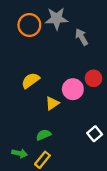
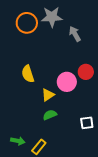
yellow semicircle: (30, 80) -> (28, 74), turned -72
white square: (95, 134) -> (87, 123), turned 32
green semicircle: (43, 135) -> (50, 115), moved

